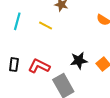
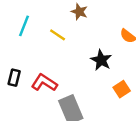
black star: (79, 61) -> (101, 60), moved, turned 30

